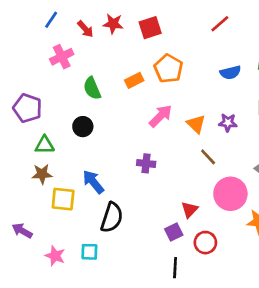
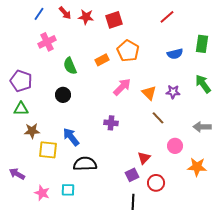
red arrow: (85, 29) -> (65, 13), moved
green triangle: (45, 145) -> (21, 109), moved
pink circle: (230, 194) -> (175, 146), size x0.6
black semicircle: (112, 218) -> (85, 164), turned -110

